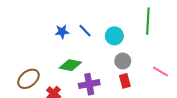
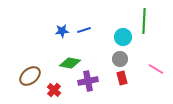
blue line: (85, 31) -> (84, 30), turned -64
cyan circle: (114, 36) -> (123, 37), moved

